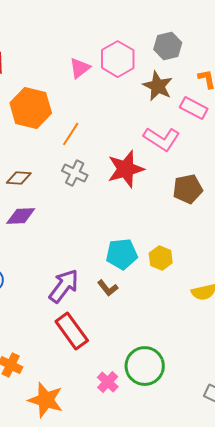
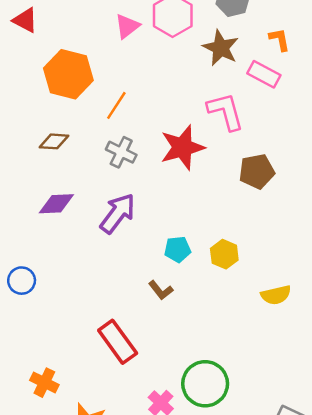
pink L-shape: (162, 139) -> (226, 111), turned -138
brown diamond: (19, 178) -> (54, 141), moved
cyan pentagon: (122, 254) -> (178, 249), size x0.7
purple arrow: (64, 286) -> (118, 213), moved

